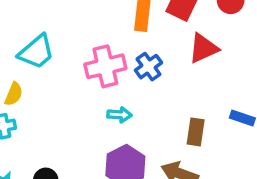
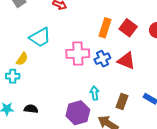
red triangle: (203, 48) -> (126, 61), moved, turned 36
cyan arrow: (120, 115) -> (95, 93), moved, turned -112

